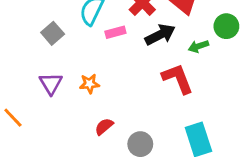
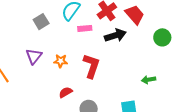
green arrow: (198, 46) -> (149, 80), moved
red L-shape: (178, 79) -> (91, 66), moved, turned 30

